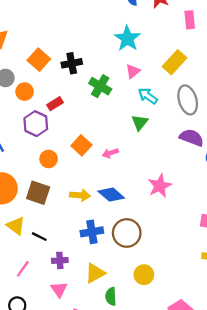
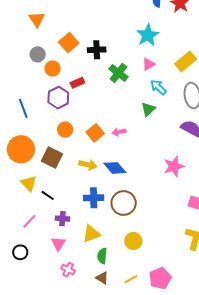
orange square: (81, 145) -> (95, 133), moved
pink star: (160, 186) -> (174, 166), moved

